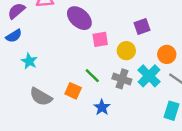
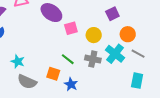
purple square: (142, 26) -> (112, 14), moved
cyan star: (29, 61) -> (18, 61), moved
blue star: (102, 107) -> (71, 84), moved

